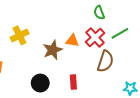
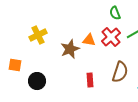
brown semicircle: (105, 61) -> (120, 72), moved
black circle: (40, 83) -> (37, 81), moved

